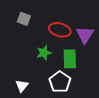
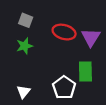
green star: (44, 53) -> (25, 46), moved
green rectangle: (70, 59) -> (85, 72), moved

